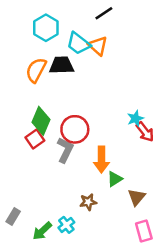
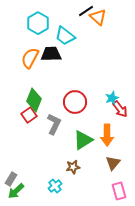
orange triangle: (98, 46) -> (98, 17), moved
red circle: (75, 129) -> (75, 102), moved
orange arrow: (101, 160) -> (107, 135), moved
green triangle: (115, 179) -> (83, 140), moved, size x1.5
green arrow: (42, 231) -> (16, 191), moved

